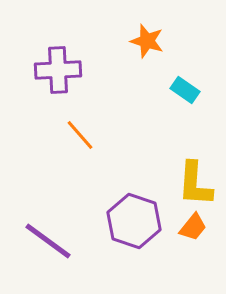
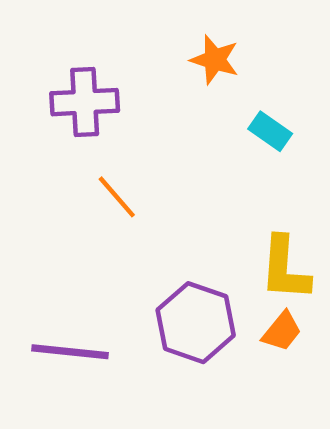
purple line: (48, 241) -> (70, 352), turned -30

